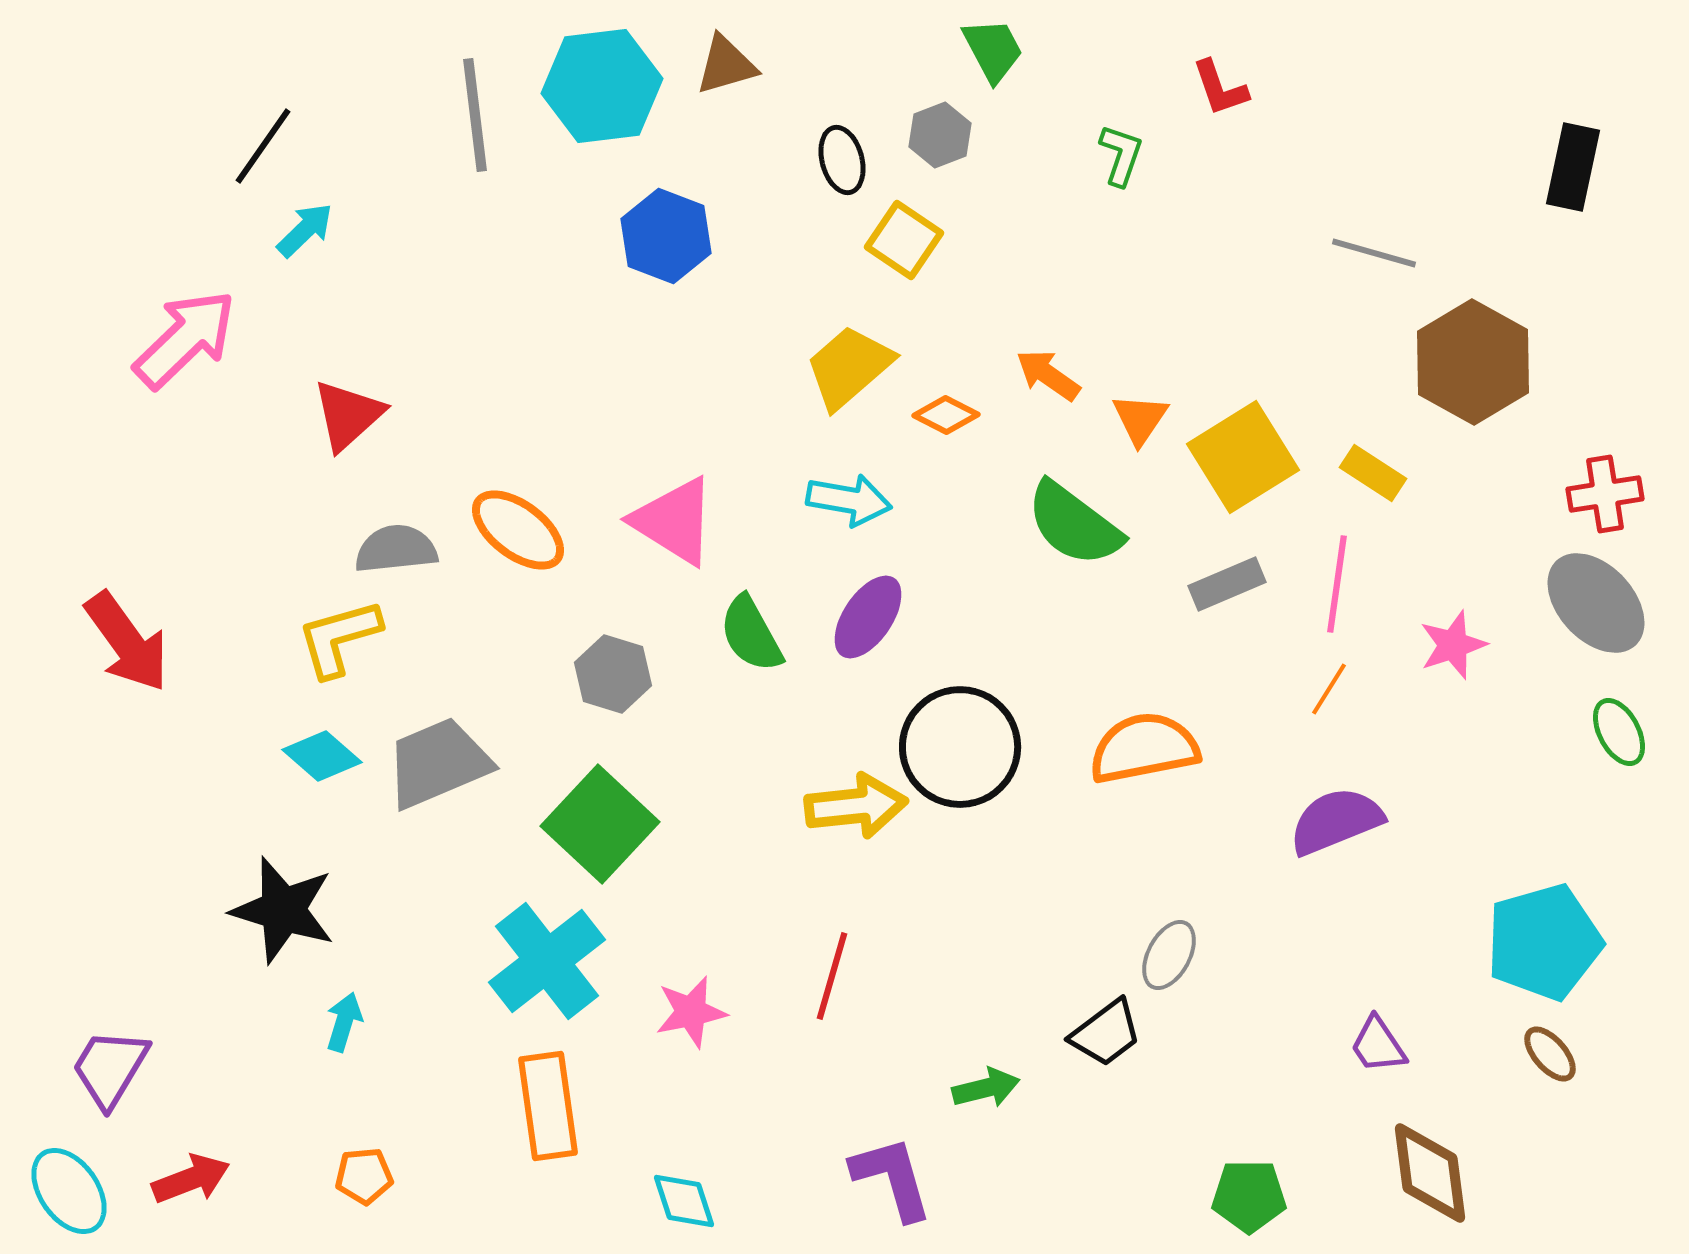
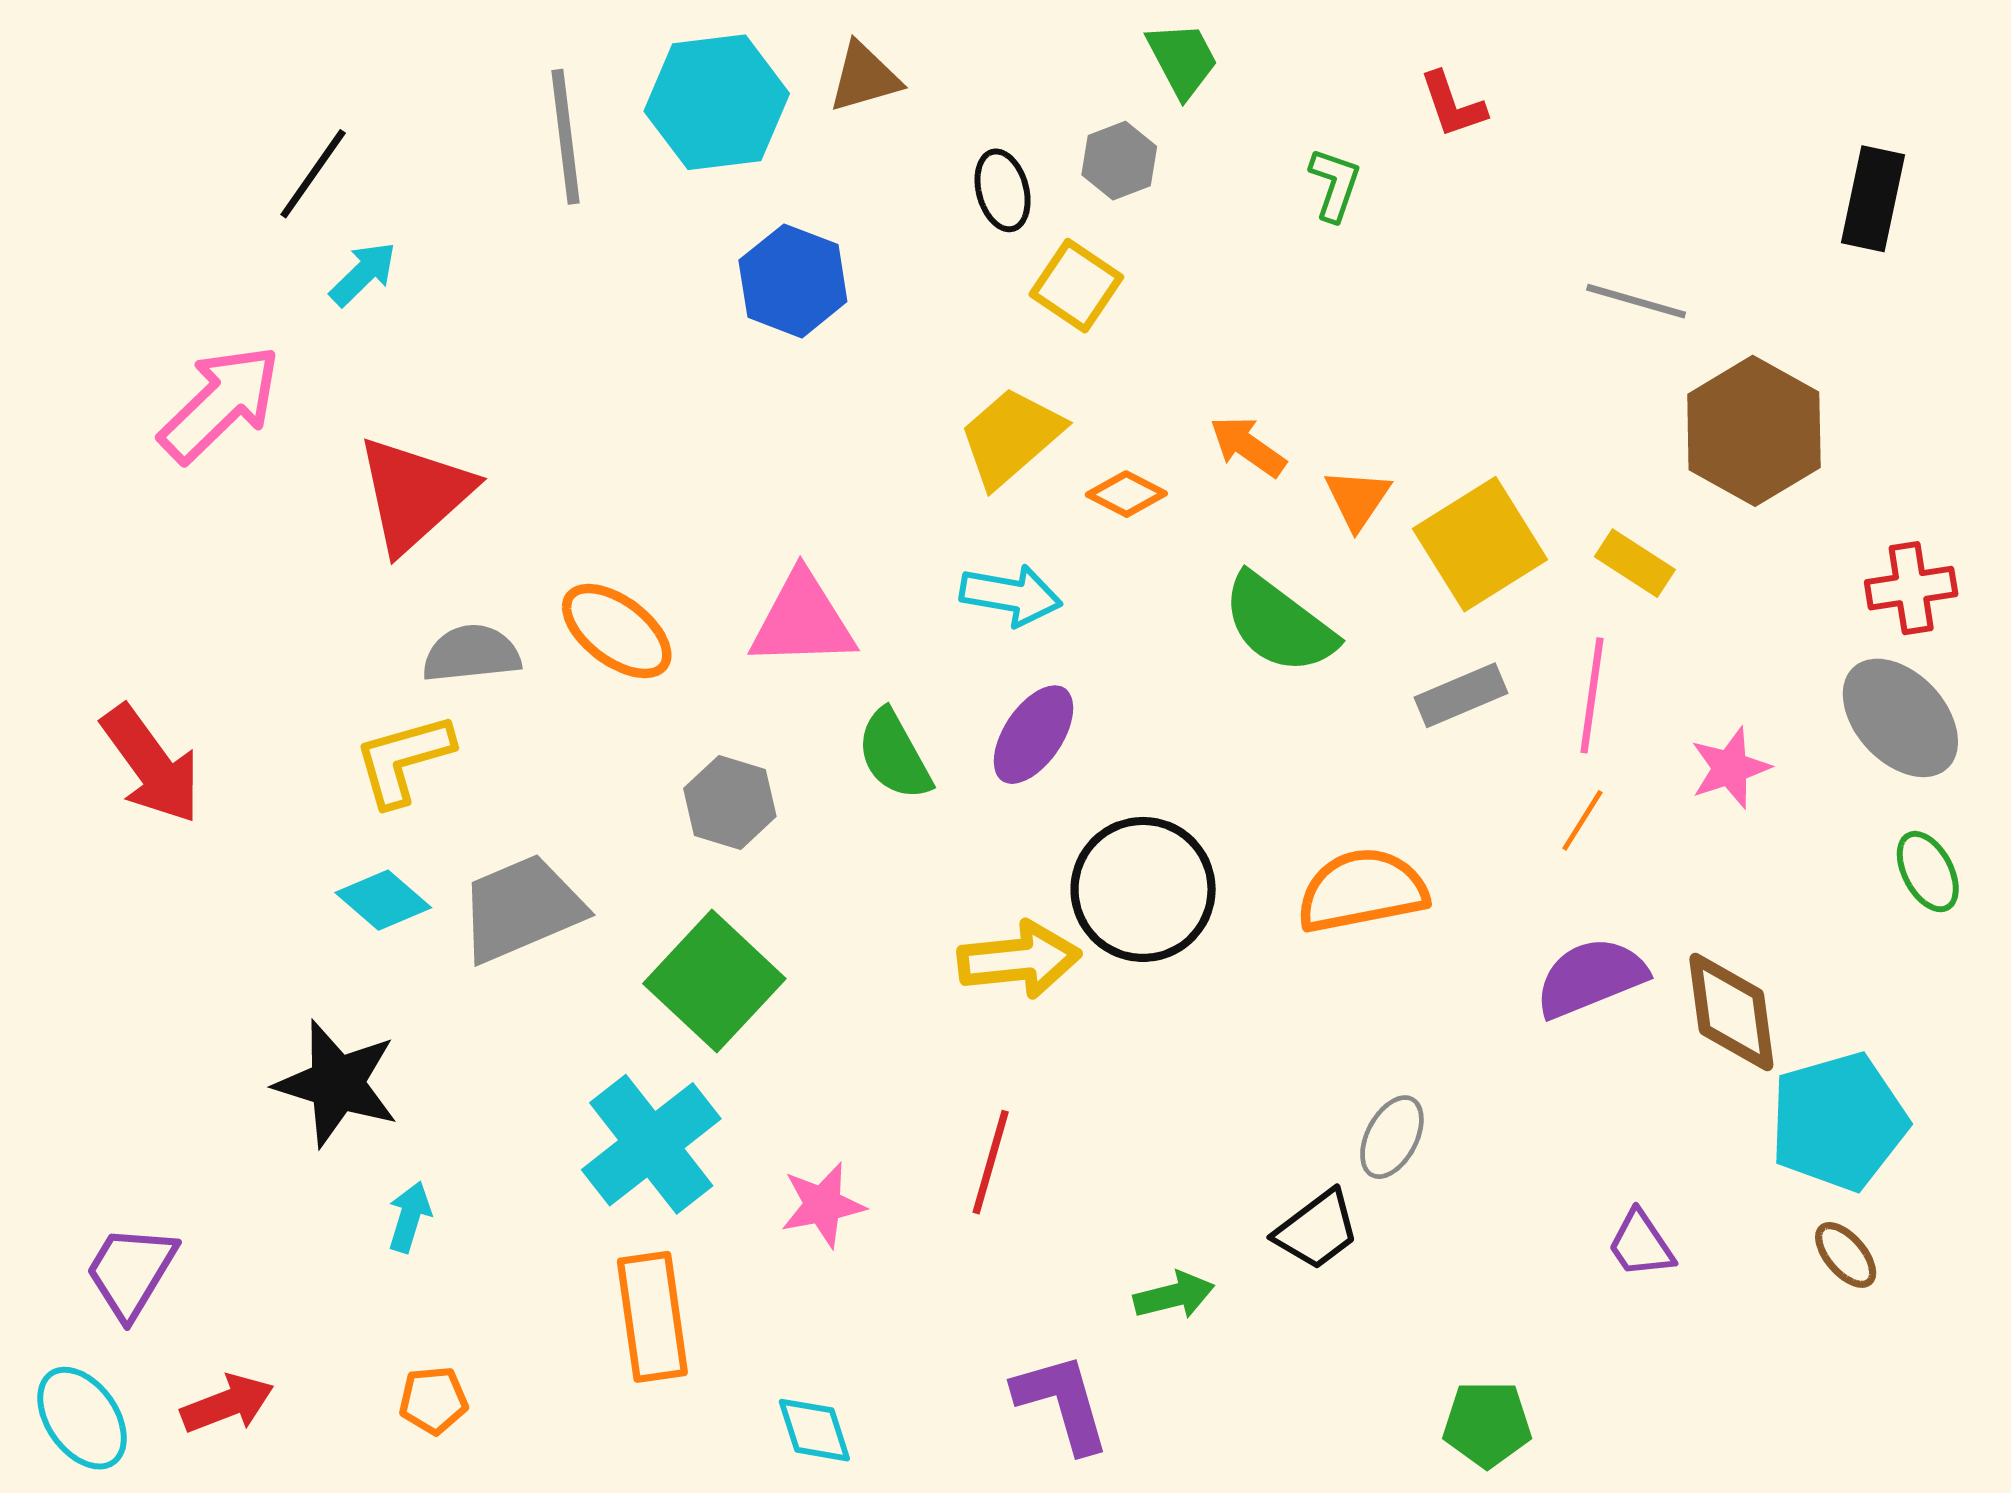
red triangle: (348, 415) -> (414, 494), size x1.4
pink triangle: (674, 521) -> (802, 620), turned -34
brown diamond: (1430, 1173) -> (1731, 1012), moved

